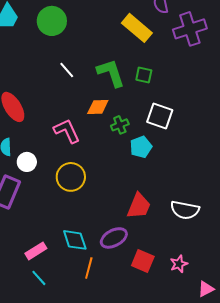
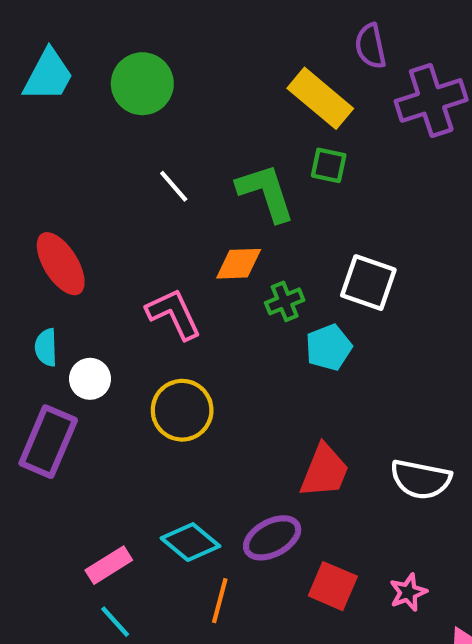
green square: (144, 75) -> (329, 165), moved
cyan diamond: (75, 240) -> (190, 542), turned -32

